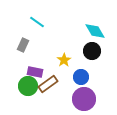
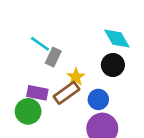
cyan line: (37, 22) -> (40, 44), moved
gray rectangle: (23, 45) -> (53, 57), moved
brown rectangle: (48, 84) -> (67, 93), moved

